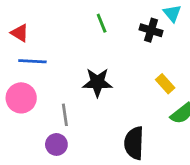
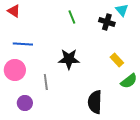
red triangle: (20, 33) -> (14, 11), moved
purple circle: (56, 144) -> (25, 103), moved

